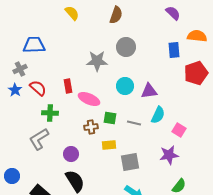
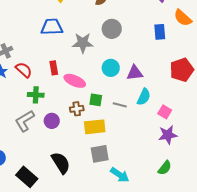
orange semicircle: (197, 36) -> (183, 18), turned -144
blue trapezoid: (34, 45) -> (52, 27), moved
red pentagon: (196, 73) -> (182, 70), moved
yellow rectangle: (109, 145) -> (95, 127), size x1.5
purple circle: (71, 154) -> (52, 121), moved
purple star: (169, 155) -> (168, 135), moved
gray square: (130, 162) -> (100, 154), moved

